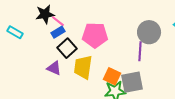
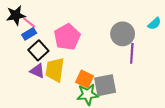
pink pentagon: (95, 35) -> (67, 37), turned -30
purple line: (140, 51) -> (132, 53), moved
purple triangle: (54, 68) -> (37, 71), moved

